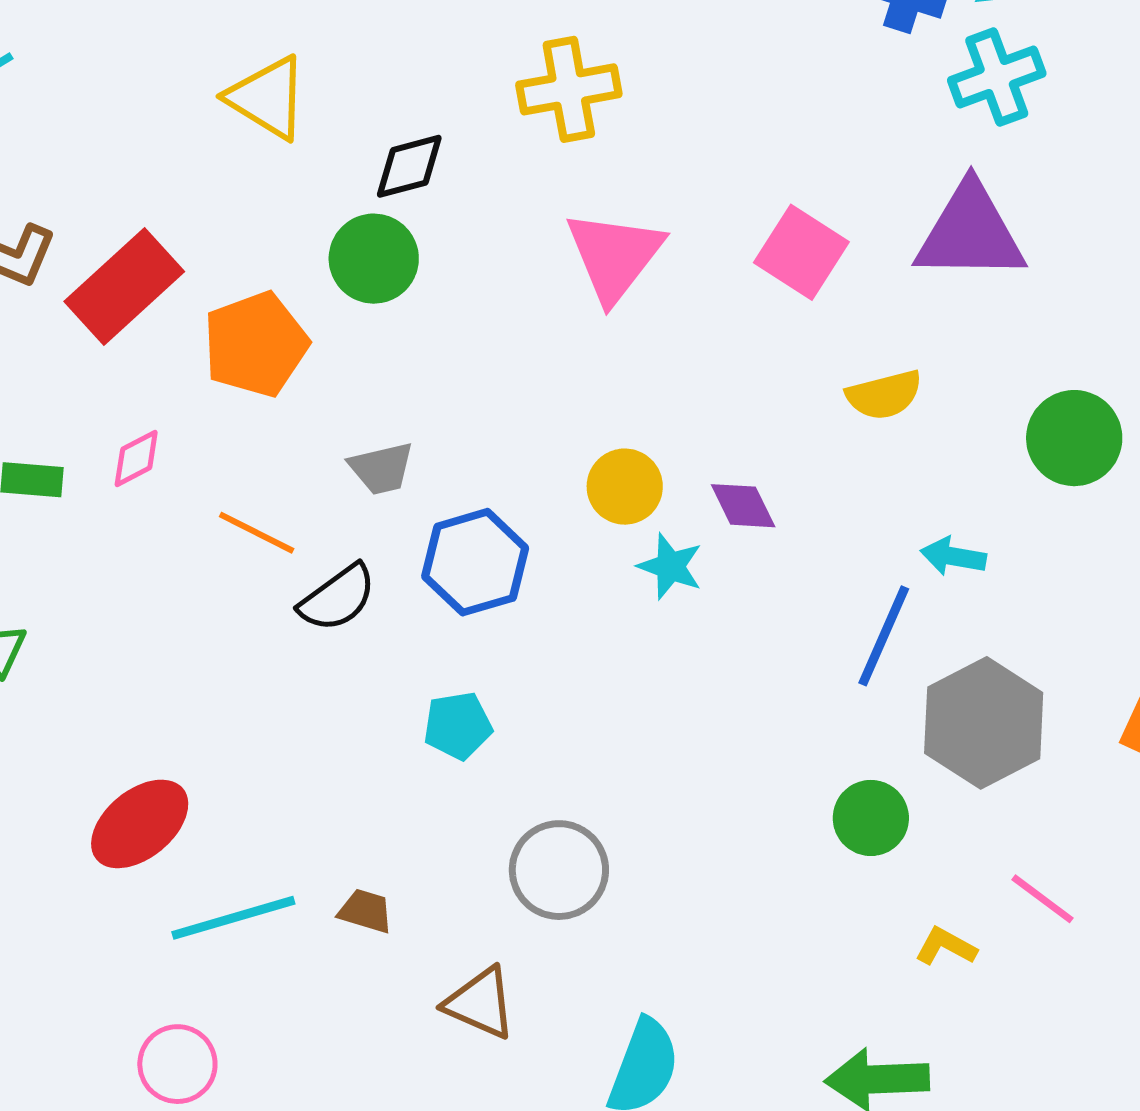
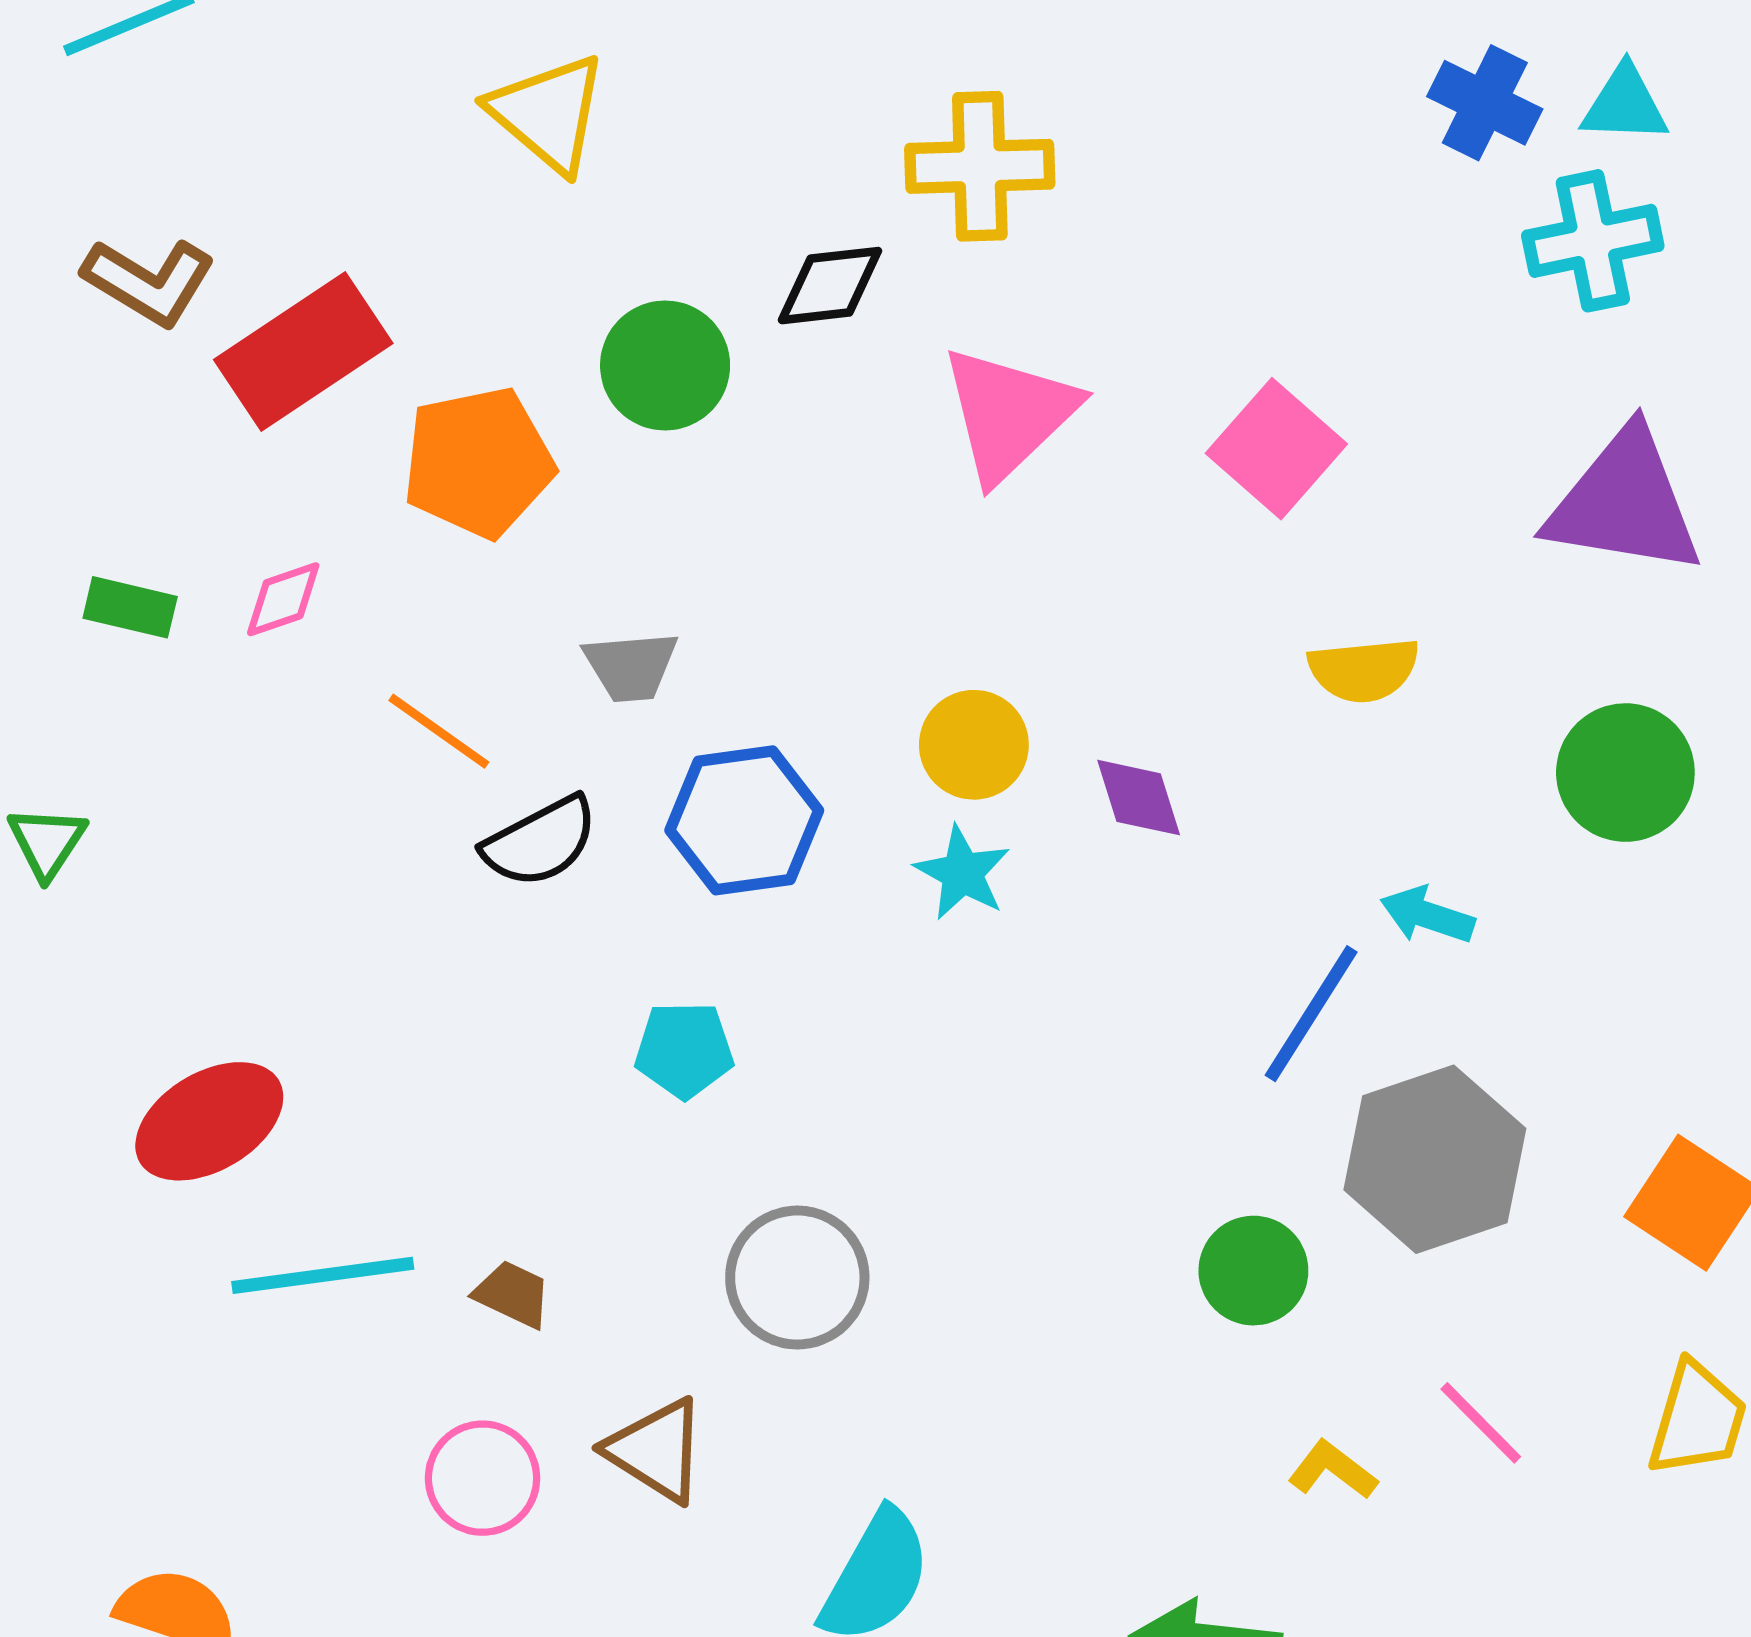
black diamond: (409, 166) -> (830, 286), moved
purple triangle: (970, 233) -> (1624, 503), moved
cyan star: (670, 566) -> (962, 873), moved
pink circle: (177, 1064) -> (483, 1478), moved

